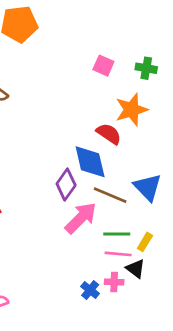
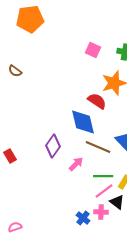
purple diamond: (66, 184) -> (53, 146), moved
pink arrow: (81, 218) -> (76, 164), size x0.6
pink line: (118, 254) -> (104, 191), turned -42

